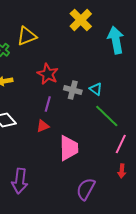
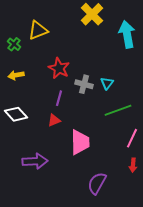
cyan triangle: (96, 89) -> (107, 83), turned 32
green line: (107, 116) -> (118, 110), turned -64
purple arrow: (20, 181) -> (35, 161), moved, turned -100

